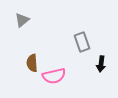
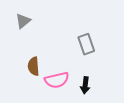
black arrow: (101, 64) -> (85, 85), moved

